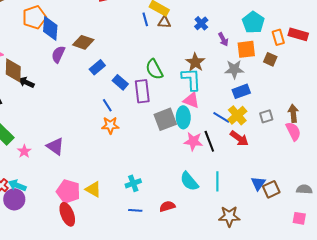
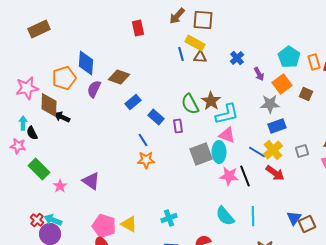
orange pentagon: (34, 17) -> (64, 78), moved
orange rectangle: (278, 37) -> (314, 62), moved
orange square: (246, 49) -> (282, 84), turned -30
brown star: (195, 62) -> (211, 101), moved
cyan L-shape: (191, 79) -> (227, 114), turned 80
purple rectangle: (142, 91) -> (178, 126), size x0.6

